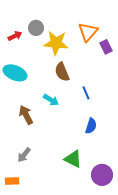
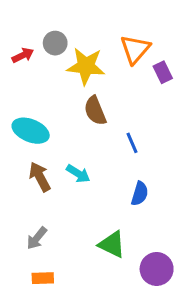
cyan ellipse: (15, 73) -> (31, 131), moved
cyan arrow: (51, 100) -> (78, 174), moved
orange rectangle: (12, 181) -> (43, 278), moved

